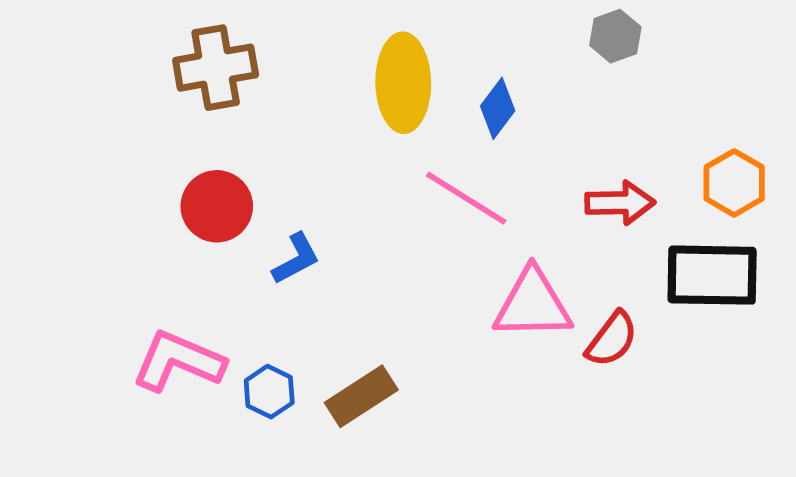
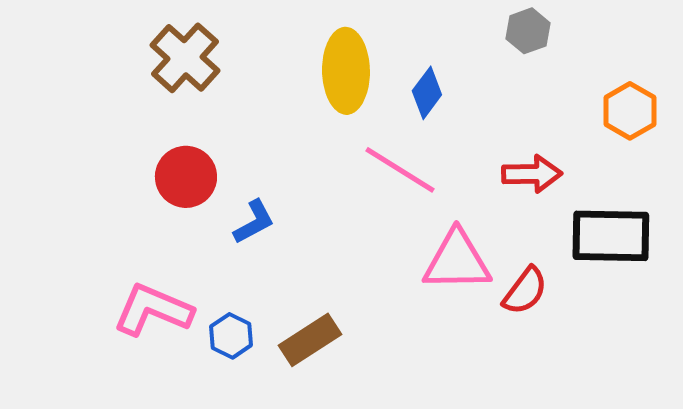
brown cross: (216, 68) -> (185, 58), turned -38
orange hexagon: (734, 183) -> (630, 111), moved

